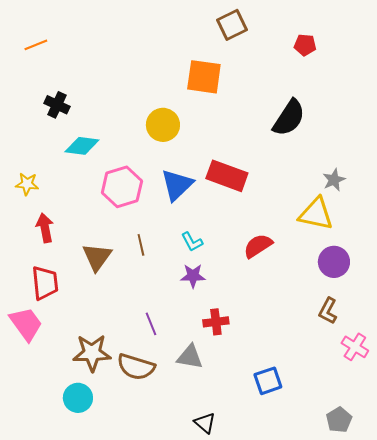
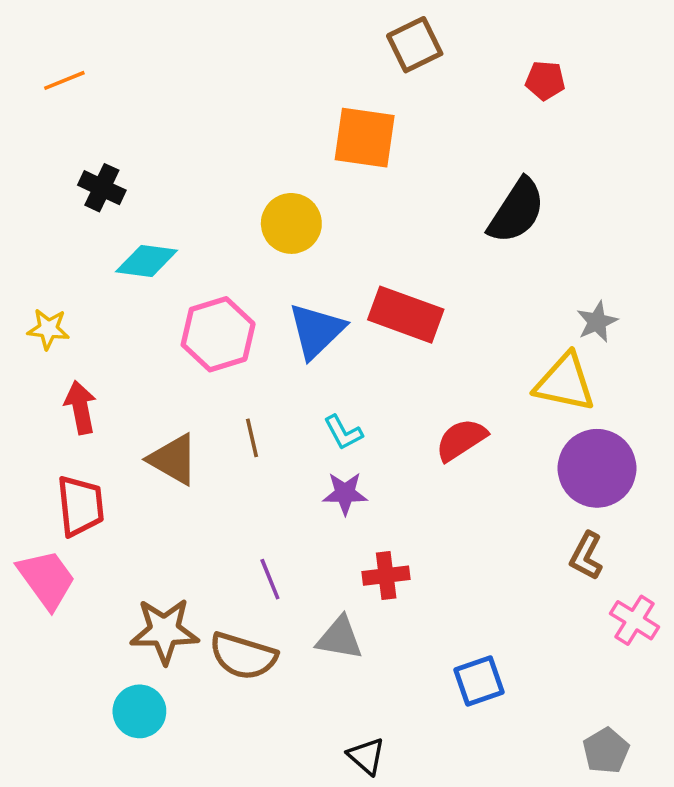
brown triangle: (97, 257) -> (173, 459), turned -36
purple circle: (334, 262) -> (597, 468), size x1.4

